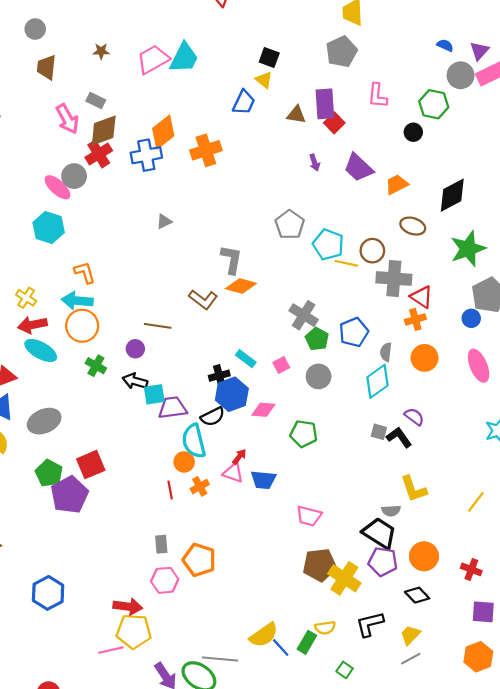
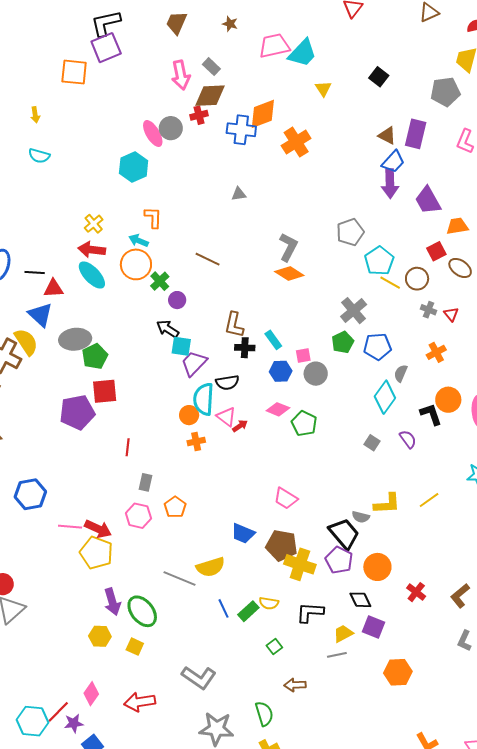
yellow triangle: (264, 80) -> (323, 89), moved
blue trapezoid: (244, 102) -> (393, 162), moved
red square: (334, 123) -> (436, 251), moved
orange cross: (206, 150) -> (296, 142), turned -32
red cross: (99, 154) -> (199, 115), size x0.7
purple arrow: (315, 163) -> (390, 184), size x1.8
gray cross: (394, 279) -> (429, 310), size x0.5
red triangle: (422, 297) -> (451, 314), moved, size x0.7
brown L-shape: (203, 299) -> (234, 325), moved, turned 48
cyan arrow: (77, 301) -> (139, 241), size x0.7
gray cross: (304, 315) -> (354, 311), moved
orange cross: (415, 319) -> (436, 352), turned -30
brown line: (158, 326) -> (208, 259), moved
orange circle: (425, 358) -> (448, 400), moved
green cross: (96, 366) -> (160, 281), moved
gray circle: (319, 376) -> (316, 374), moved
cyan diamond: (377, 381) -> (385, 397), turned -36
blue hexagon: (232, 394) -> (281, 371), moved, size x0.7
purple trapezoid: (172, 408) -> (194, 363), turned -56
pink diamond: (263, 410) -> (278, 409), moved
black L-shape: (399, 437) -> (431, 414), moved
green pentagon: (49, 473) -> (95, 356), moved
pink triangle: (233, 473) -> (226, 417), moved
blue trapezoid: (263, 480) -> (243, 533), moved
yellow L-shape: (414, 489) -> (387, 504), turned -92
red line: (170, 490) -> (128, 447), moved
yellow line: (476, 502) -> (429, 500), moved
orange pentagon: (199, 560) -> (175, 507), size x0.7
yellow cross: (344, 578) -> (300, 564), turned -32
purple square: (483, 612) -> (373, 627), moved
yellow semicircle: (264, 635) -> (211, 567), moved
pink line: (111, 650) -> (70, 527), moved
gray line: (220, 659) -> (180, 579), moved

